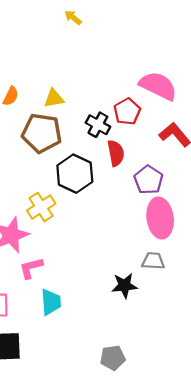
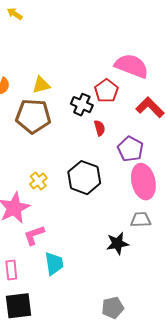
yellow arrow: (73, 18) -> (15, 14), moved
red semicircle: (116, 153) -> (100, 128), size x0.7
black hexagon: (75, 174) -> (84, 178), moved
yellow cross: (41, 207) -> (38, 181), size x0.7

